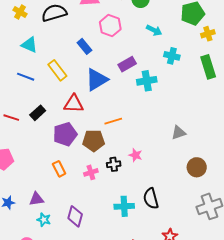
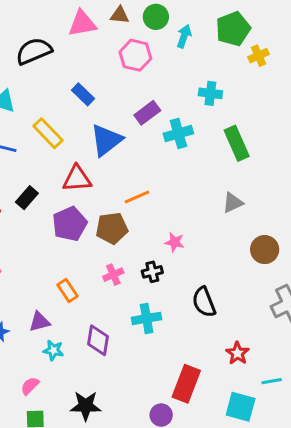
pink hexagon: (110, 26) -> (135, 55), moved
cyan arrow: (154, 30) -> (184, 36), moved, turned -91
green rectangle: (208, 67) -> (237, 143), moved
black cross: (114, 164) -> (152, 272), moved
orange rectangle: (59, 169) -> (67, 290), moved
cyan cross: (124, 206) -> (147, 318), moved

